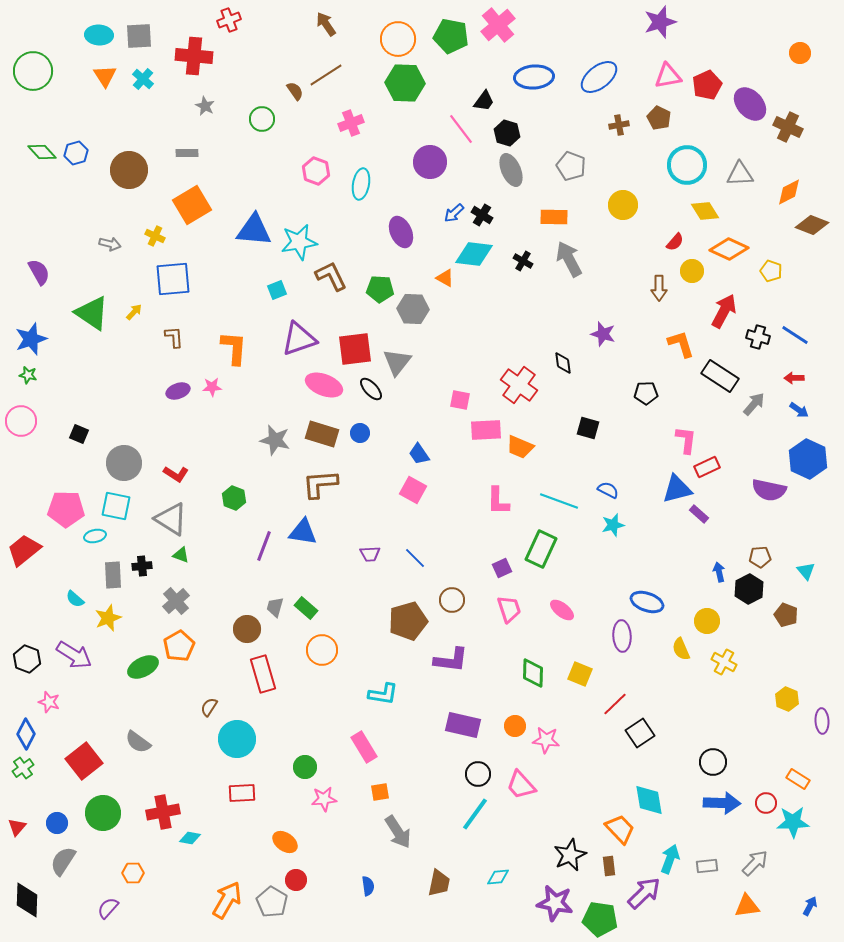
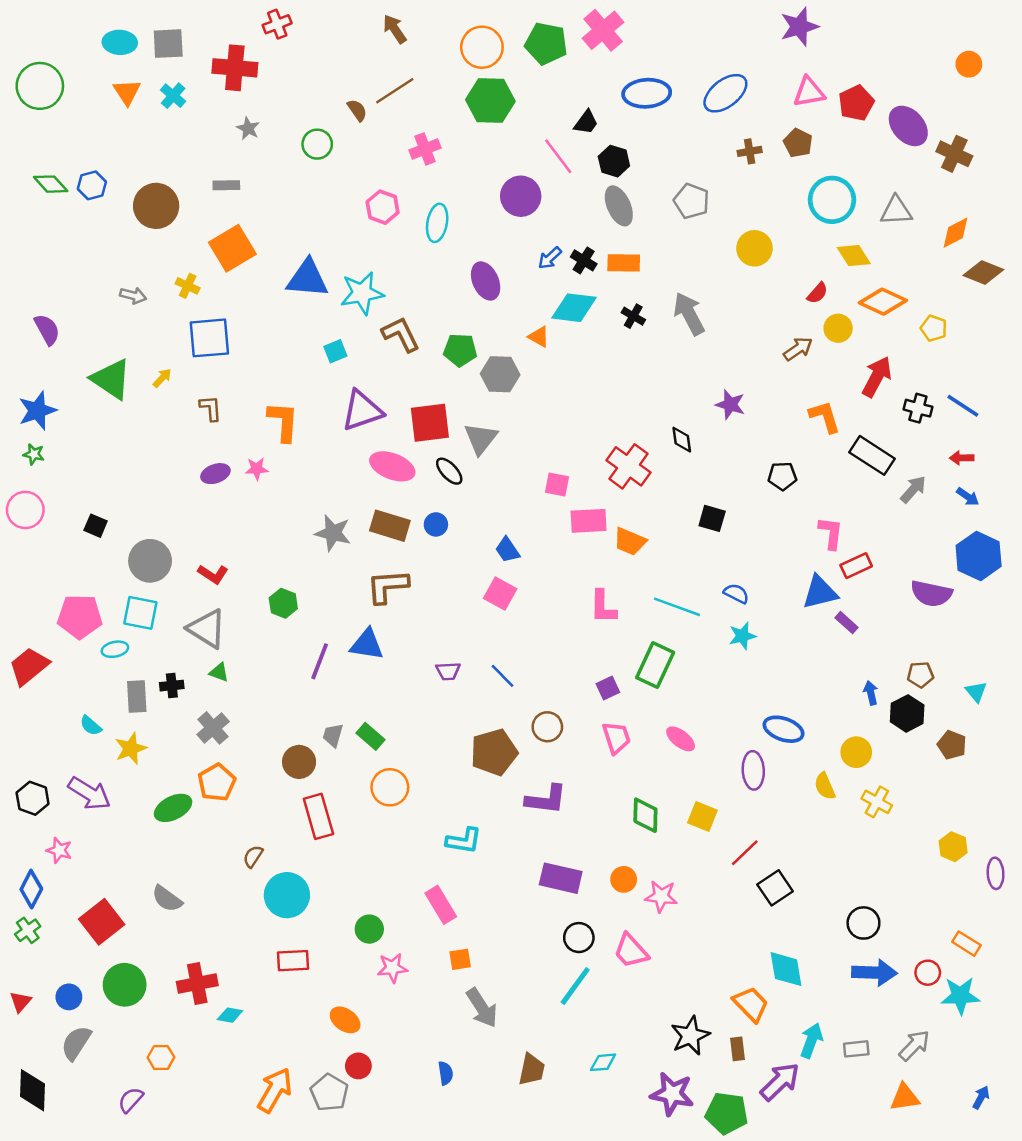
orange rectangle: (554, 217) -> (624, 263), moved
brown arrow: (659, 288) -> (798, 349), turned -125

